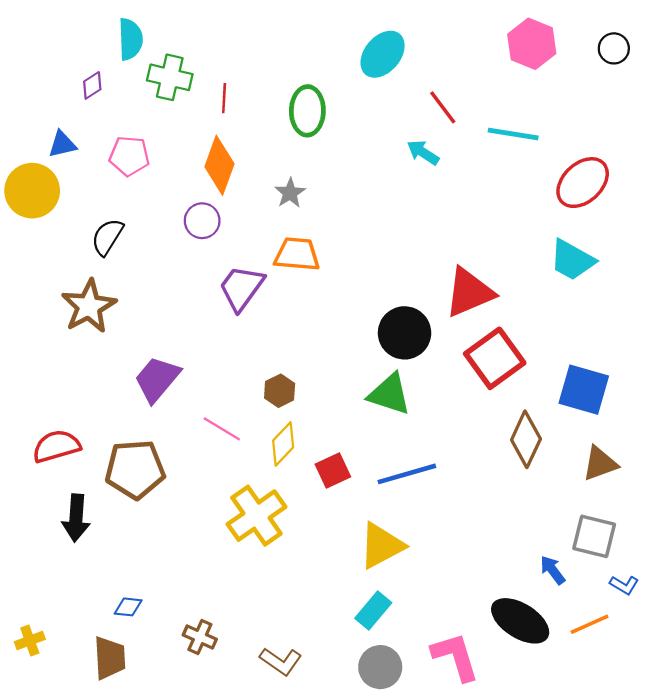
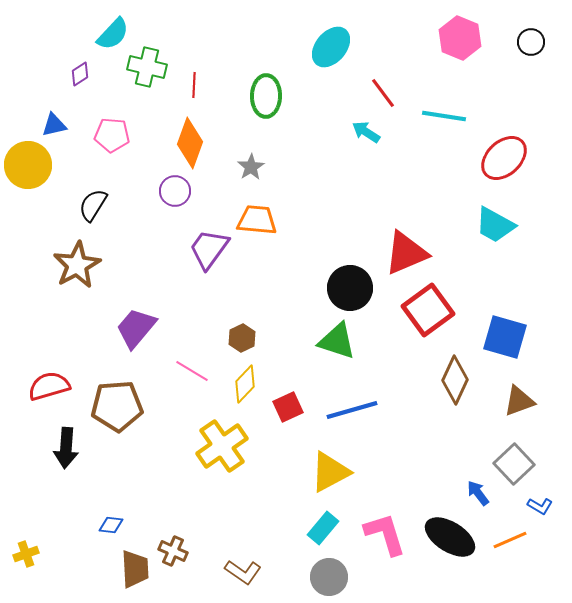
cyan semicircle: (130, 39) -> (113, 34), turned 45
gray square: (594, 536) -> (514, 464), turned 33
pink L-shape: (455, 657) -> (385, 534), moved
brown trapezoid: (110, 658) -> (135, 569), moved

